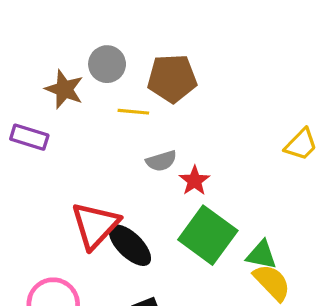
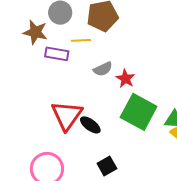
purple rectangle: (29, 137) -> (57, 54), moved
black ellipse: (130, 245) -> (90, 125), size x0.7

